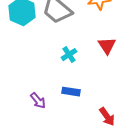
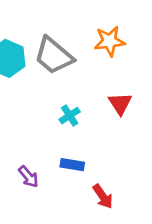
red arrow: (107, 117) -> (103, 197), moved

